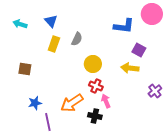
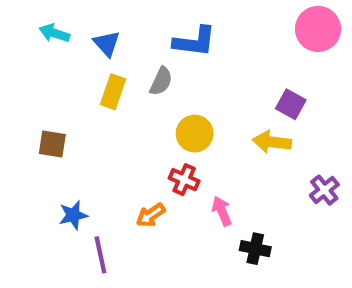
cyan arrow: (20, 24) -> (54, 33), moved
blue L-shape: (124, 26) -> (195, 41), moved
red cross: (96, 86) -> (184, 180), moved
orange arrow: (72, 103) -> (151, 215), size x0.6
black cross: (95, 116) -> (255, 249), moved

